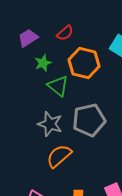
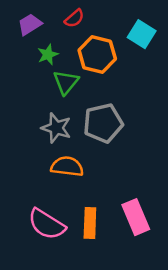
green triangle: (58, 86) -> (66, 82), turned 30
orange semicircle: (59, 156) -> (67, 166), turned 48

